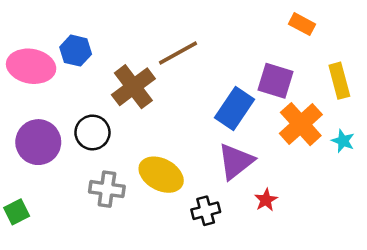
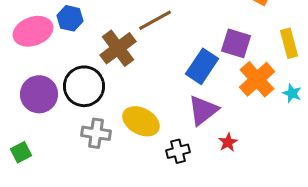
pink ellipse: (31, 66) -> (33, 31), turned -30
black circle: (92, 132) -> (84, 86), size x1.4

